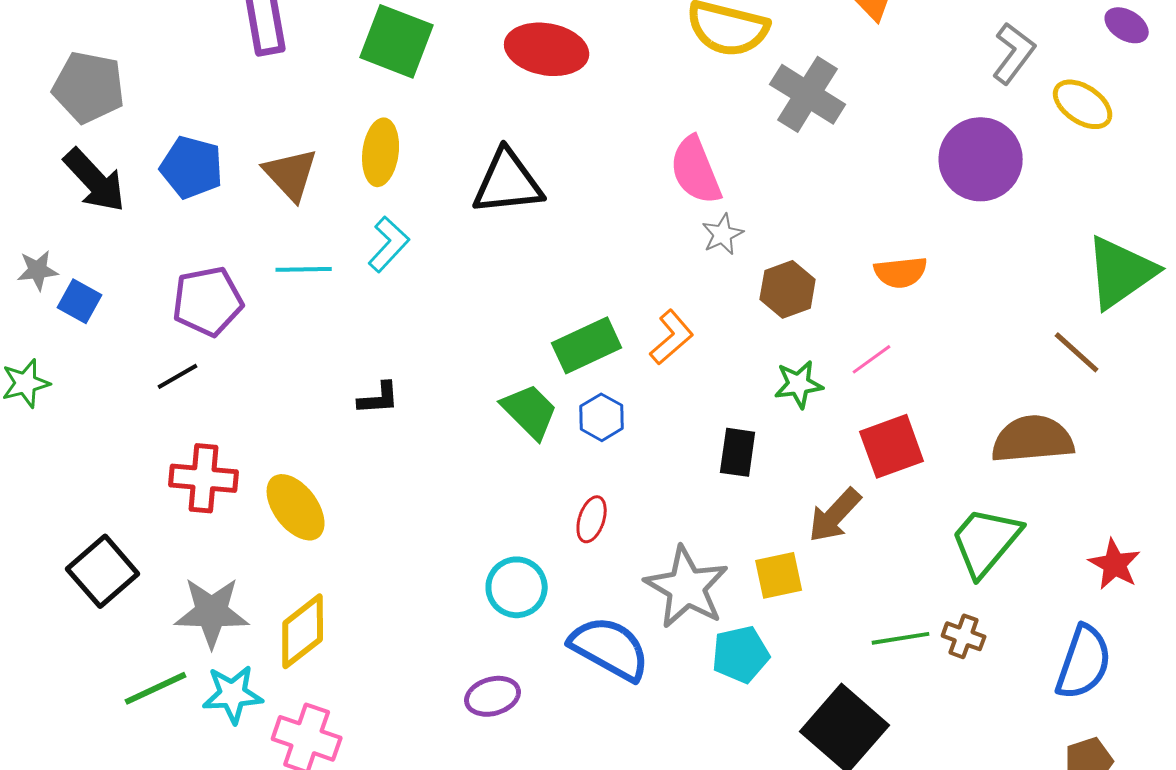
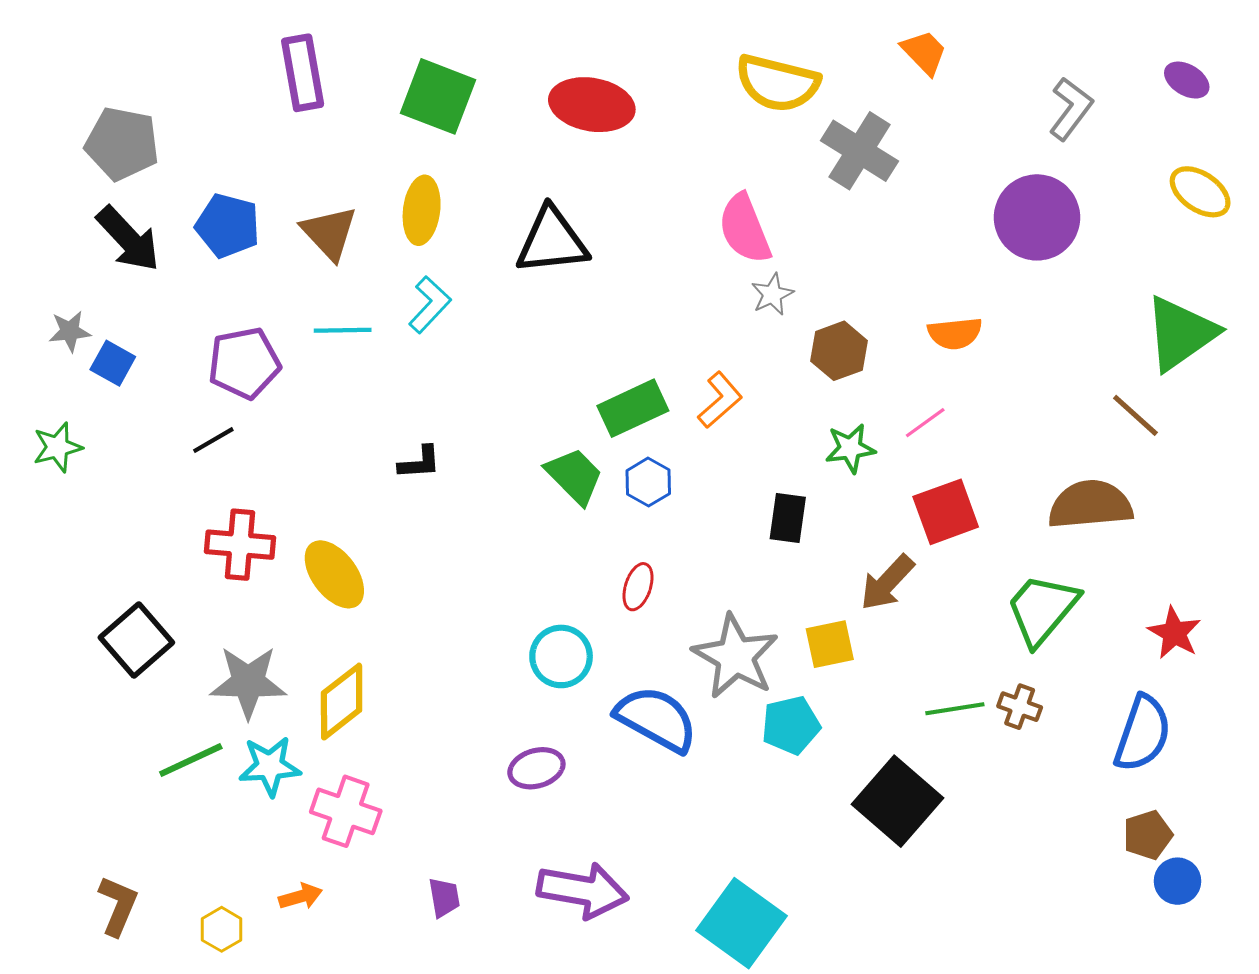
yellow ellipse: (1083, 104) -> (1200, 192), moved

